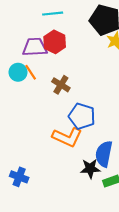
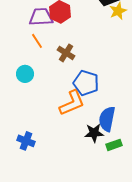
cyan circle: (18, 72) -> (25, 74), moved
orange L-shape: (67, 137) -> (72, 103), turned -48

